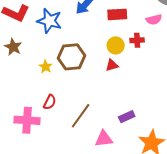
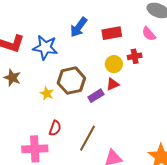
pink semicircle: (154, 20) -> (149, 34), turned 70
purple rectangle: (127, 117) -> (96, 96), moved

